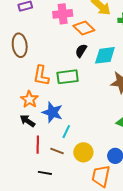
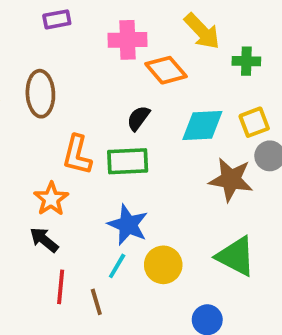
black semicircle: (81, 51) -> (138, 118), moved
blue star: (52, 112) -> (128, 225), moved
brown line: (57, 151) -> (96, 302), turned 48
yellow circle: (83, 152) -> (163, 265), moved

